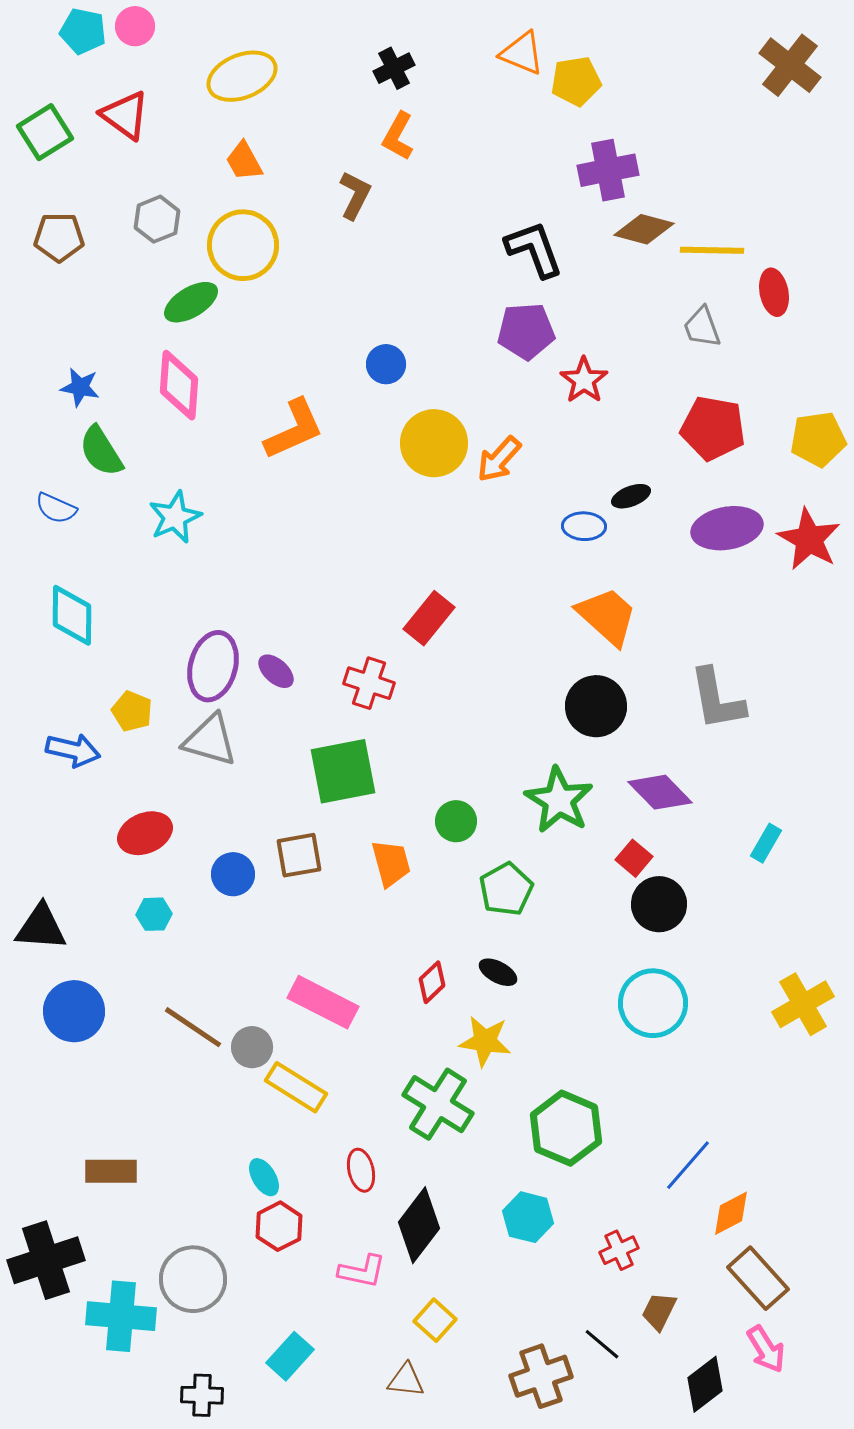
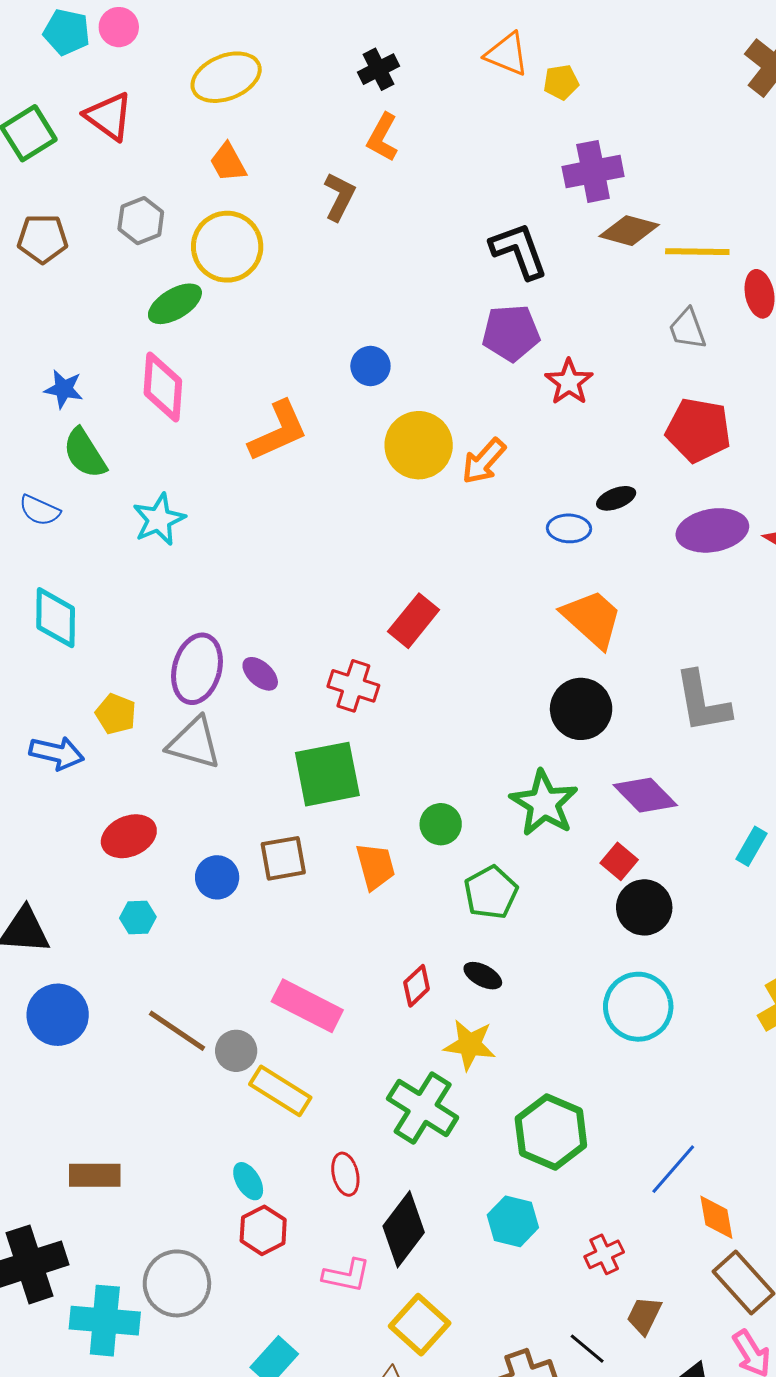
yellow pentagon: (576, 81) -> (561, 82), size x0.7
orange diamond: (731, 1213) -> (716, 1217), turned -72
yellow square: (435, 1320) -> (420, 1325), size x1.4

